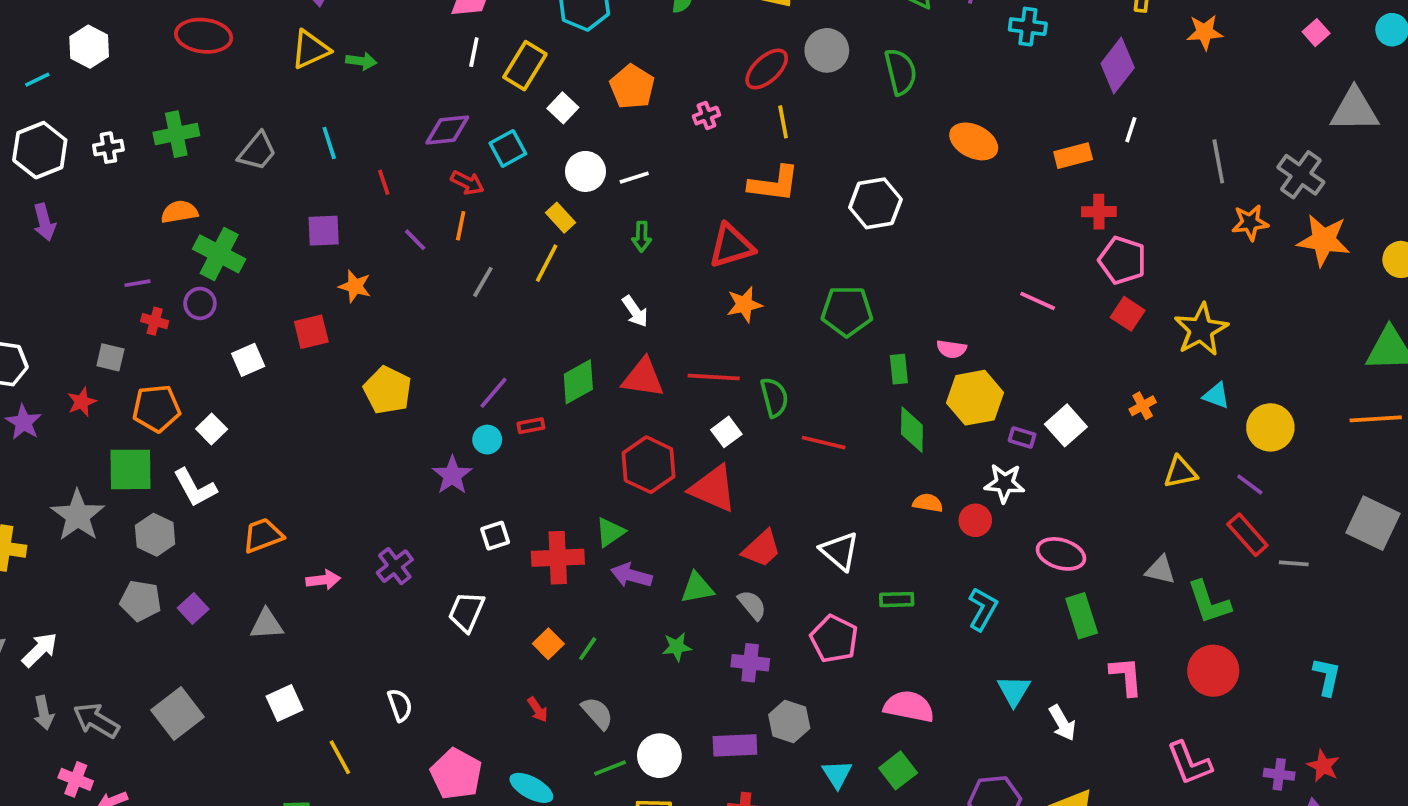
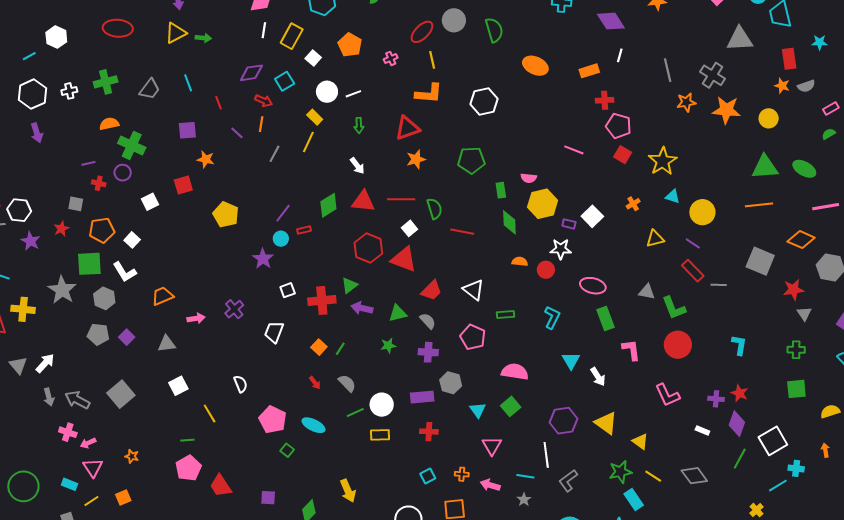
purple diamond: (1118, 66) -> (611, 21), turned -68

